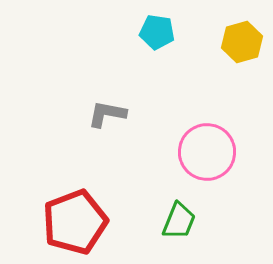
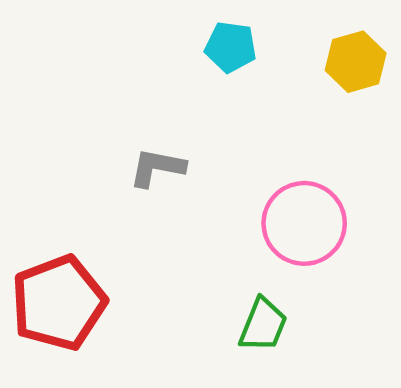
red pentagon: (75, 222) -> (59, 303), moved

